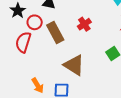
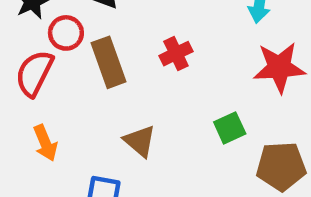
brown triangle: (74, 65) -> (140, 141), size x0.7
orange arrow: (38, 86) -> (45, 143), moved

